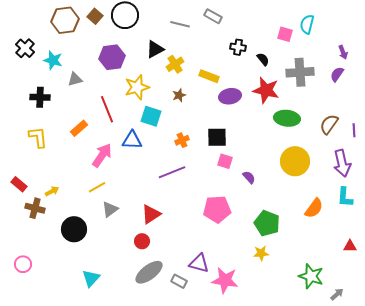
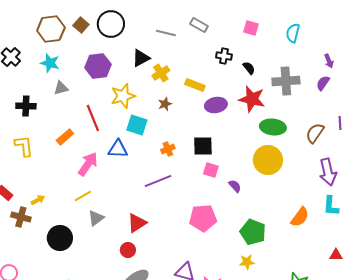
pink square: (285, 34) -> (251, 28), moved
cyan star: (53, 60) -> (50, 63), moved
purple line: (354, 130) -> (340, 123), moved
yellow circle: (295, 161) -> (268, 160), moved

